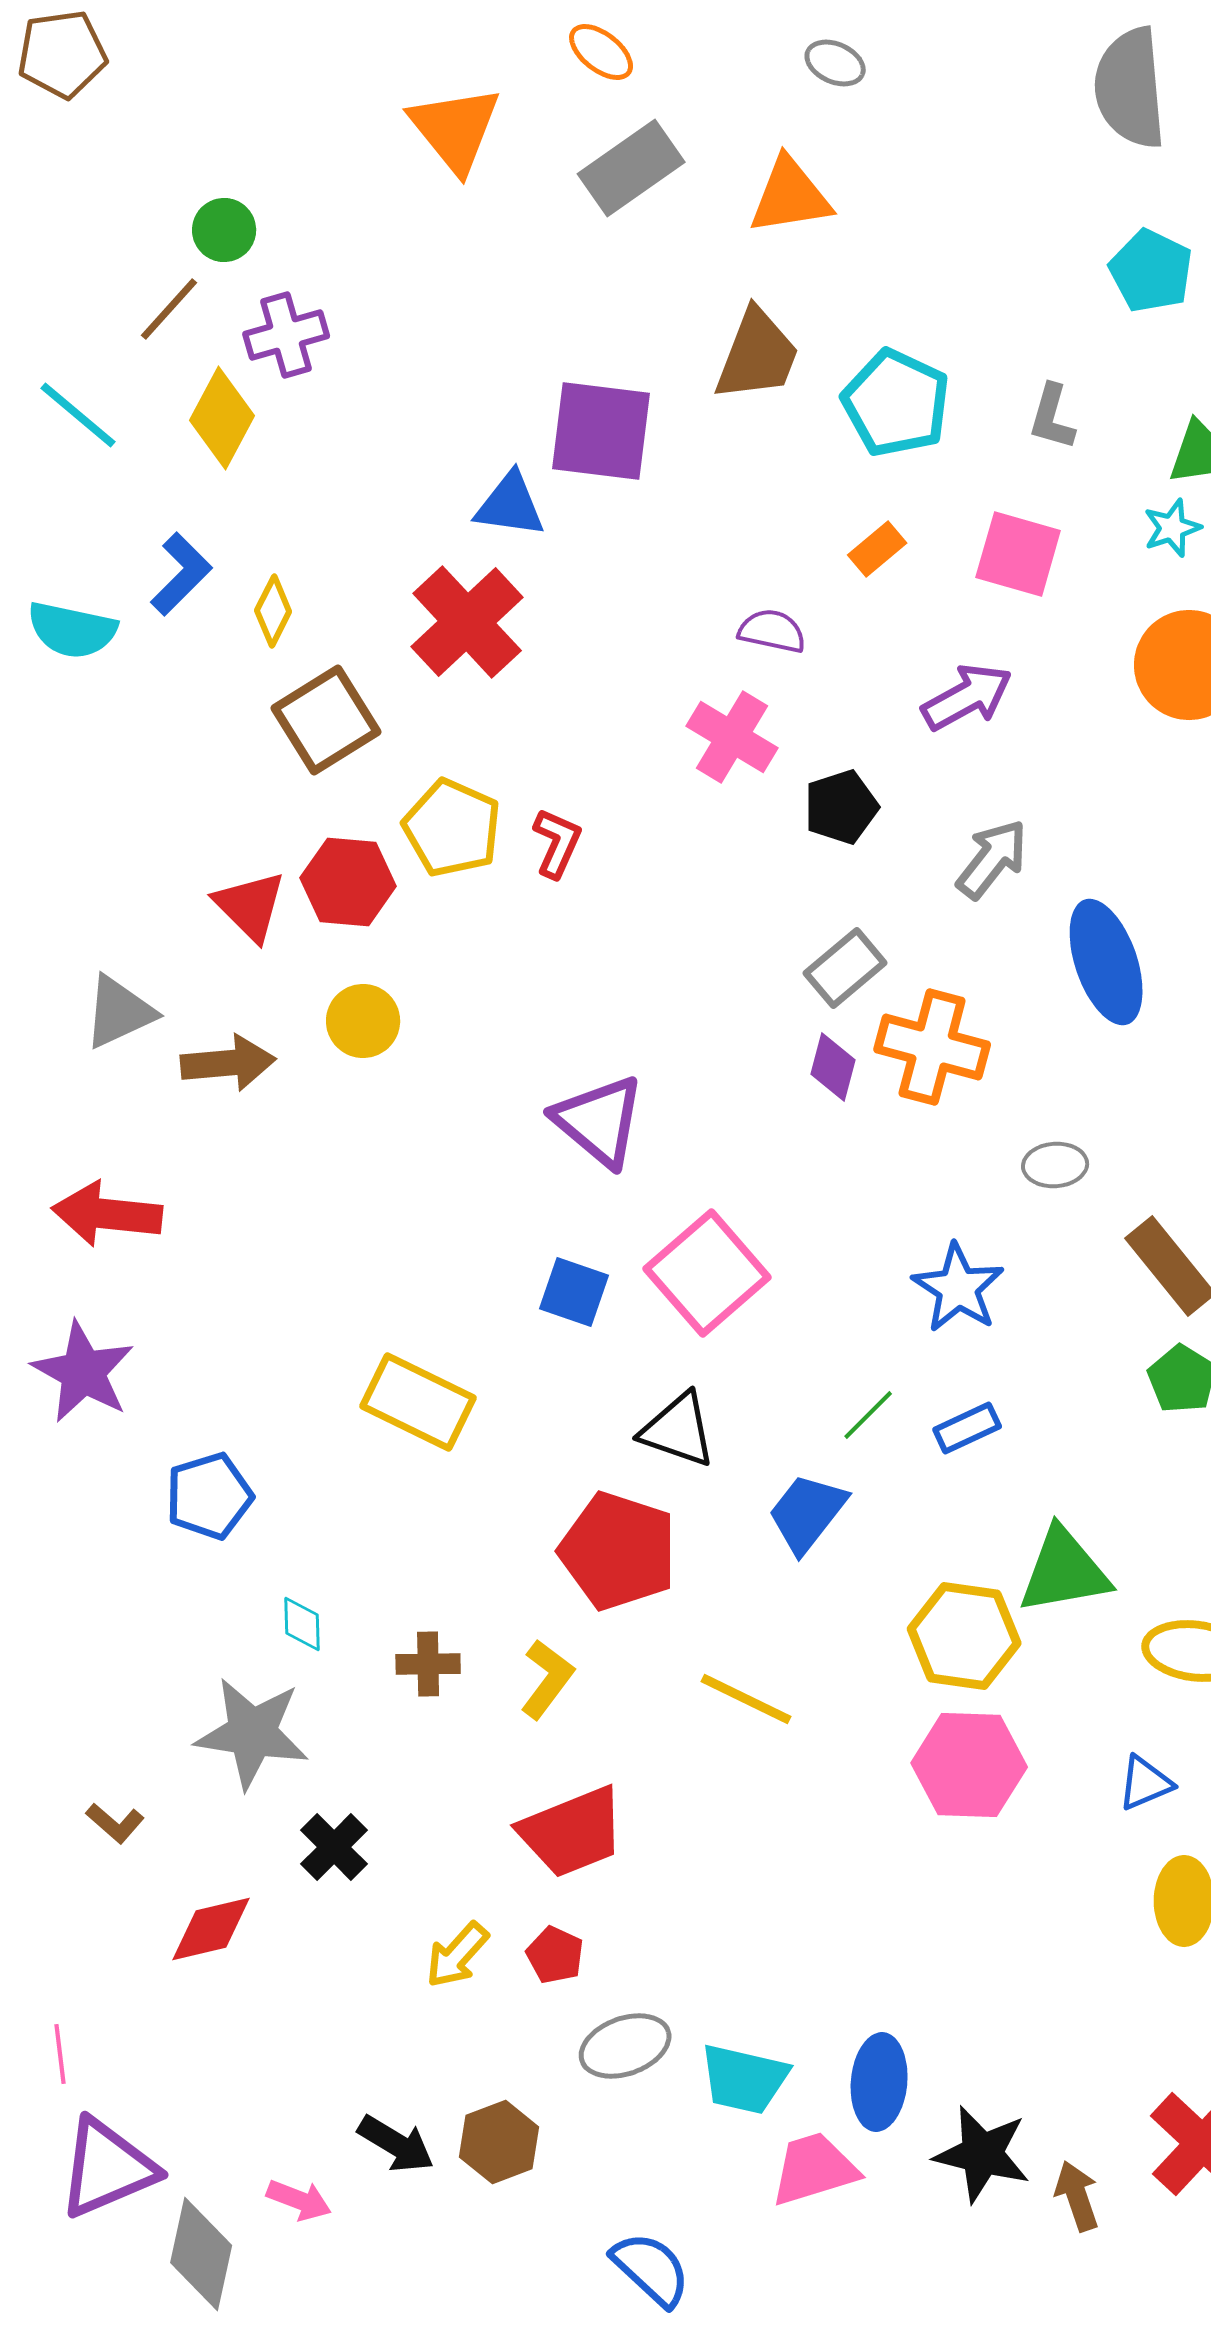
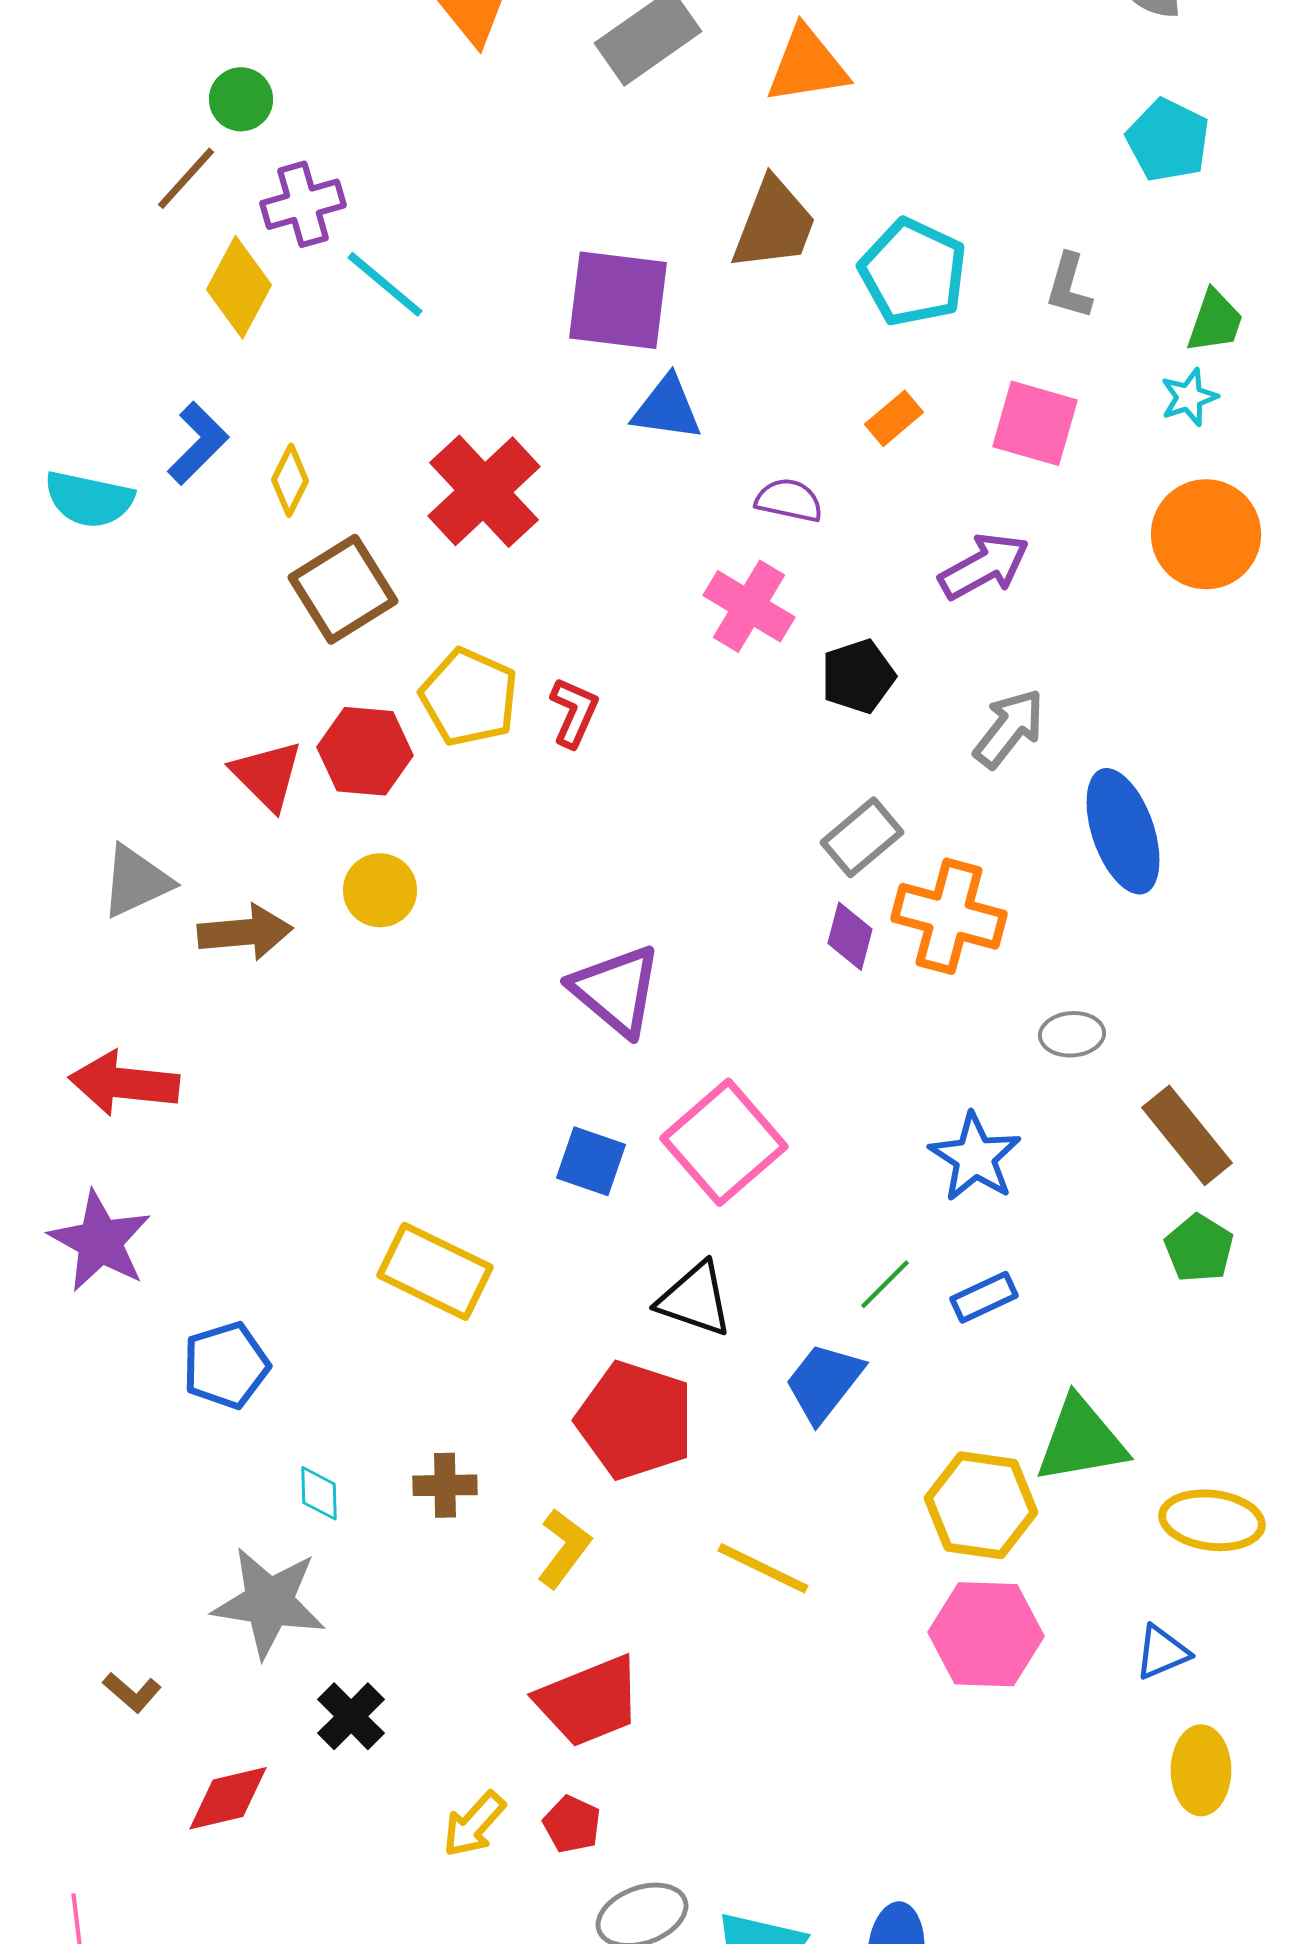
cyan line: (78, 415) -> (385, 284), moved
blue triangle: (510, 505) -> (667, 408), moved
brown cross: (428, 1664) -> (445, 1485), moved

